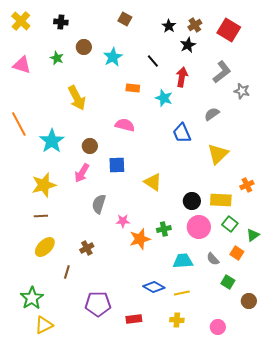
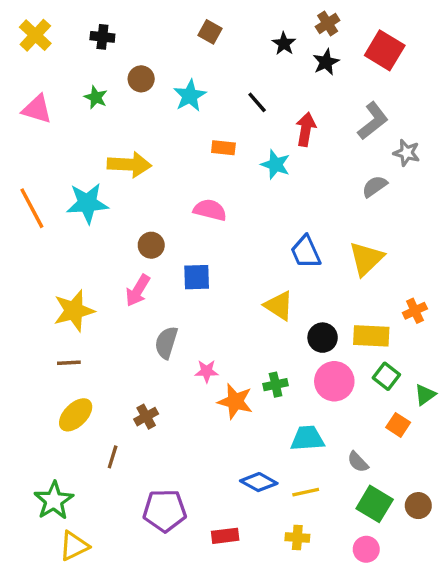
brown cross: (195, 25) -> (328, 23), moved
black star: (188, 45) -> (326, 62), moved
yellow arrow: (77, 98) -> (129, 165), turned -60
gray semicircle: (212, 114) -> (375, 186), moved
blue trapezoid: (182, 133) -> (306, 252), moved
cyan star: (52, 141) -> (87, 203), moved, turned 30
yellow triangle: (153, 182) -> (279, 306), moved
orange star: (140, 239) -> (235, 401), turned 30
gray semicircle: (213, 259) -> (358, 462), moved
green square: (228, 282) -> (375, 504), moved, size x1.5

